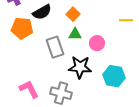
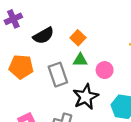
orange pentagon: (22, 28) -> (21, 67), moved
black star: (80, 67) -> (86, 97), turned -30

